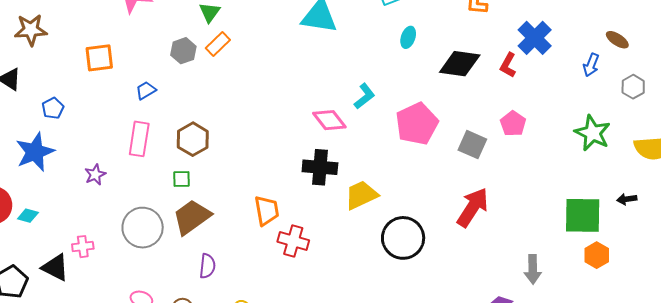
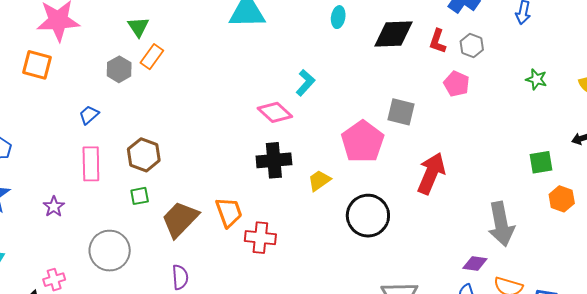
orange square: (99, 58) -> (37, 65), moved, turned 32
red L-shape: (508, 65) -> (438, 41), moved
gray hexagon: (633, 87) -> (472, 46), moved
pink pentagon: (417, 124) -> (363, 142), moved
green star: (593, 133) -> (536, 79), size x0.6
gray square: (472, 145) -> (401, 112), moved
yellow trapezoid: (361, 195) -> (319, 180), size x0.7
green square: (583, 215) -> (541, 162), size x0.6
brown trapezoid: (192, 217) -> (180, 219), moved
gray arrow: (533, 269) -> (501, 224), size x1.5

